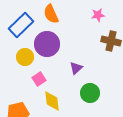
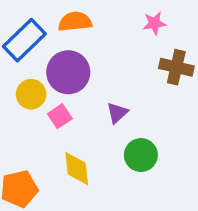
orange semicircle: (51, 14) -> (75, 22), turned 108
pink square: (39, 79) -> (60, 116), moved

